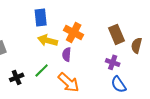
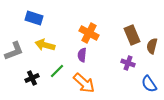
blue rectangle: (41, 17) -> (34, 18), moved, turned -66
yellow arrow: (48, 40) -> (45, 45), moved
blue semicircle: (119, 84) -> (149, 84), moved

